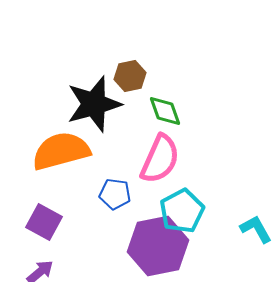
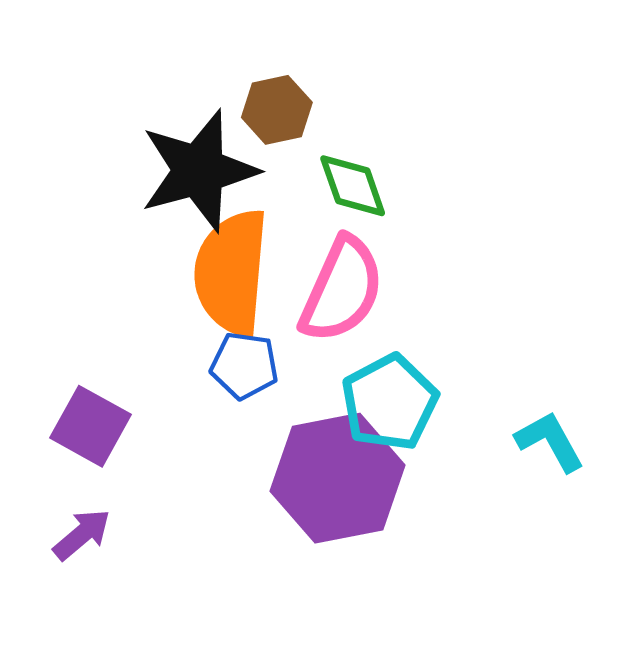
orange semicircle: (61, 151) -> (231, 272), moved, turned -70

